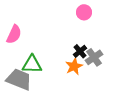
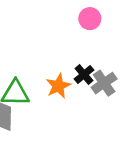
orange star: (74, 66) -> (58, 86), moved

